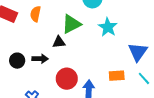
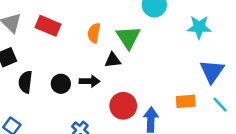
orange semicircle: (35, 14) -> (94, 33), moved
green triangle: (71, 24) -> (128, 37), turned -35
cyan star: (108, 27) -> (199, 27), moved, turned -30

